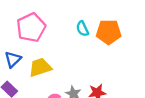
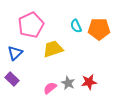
yellow trapezoid: (40, 67) -> (53, 49), moved

